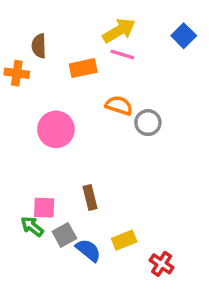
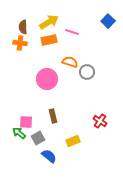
yellow arrow: (119, 31) -> (49, 22), moved
orange cross: (17, 73) -> (20, 43), moved
pink circle: (56, 129) -> (47, 79), moved
blue semicircle: (88, 250) -> (49, 156), moved
red cross: (162, 264) -> (100, 121), moved

